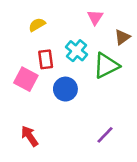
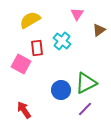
yellow semicircle: (37, 25) -> (30, 20), size x1.5
green triangle: (106, 66) -> (86, 83), moved
blue circle: (65, 89) -> (61, 90), moved

